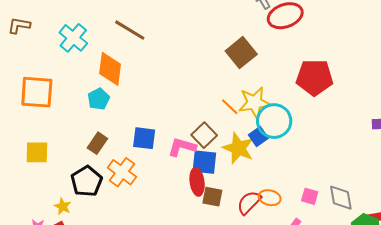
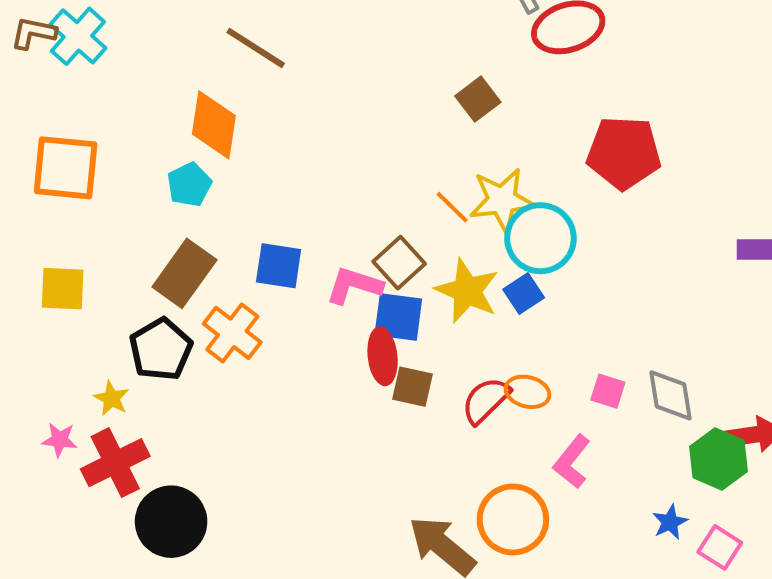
cyan cross: (73, 38) -> (78, 36), moved
brown square: (241, 53) -> (478, 99), size x0.7
blue square: (258, 136) -> (524, 293), moved
brown rectangle: (97, 143) -> (184, 273), size x1.5

